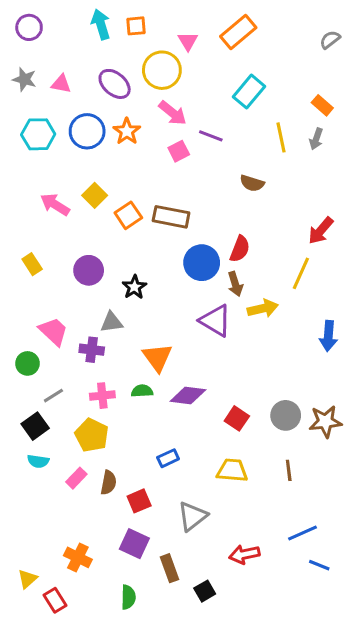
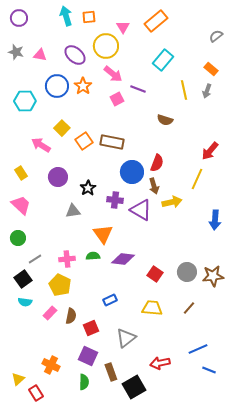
gray semicircle: (330, 40) -> (216, 36), moved
cyan hexagon: (38, 134) -> (25, 101), moved
pink arrow: (55, 205) -> (41, 145), moved
pink trapezoid: (53, 331) -> (21, 205), moved
purple cross: (92, 350) -> (115, 200), moved
brown line: (289, 470) -> (189, 308), turned 48
black square: (205, 591) -> (134, 387), size x1.6
green semicircle: (128, 597) -> (84, 382), moved

